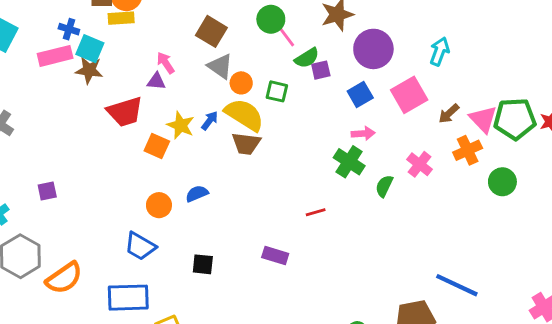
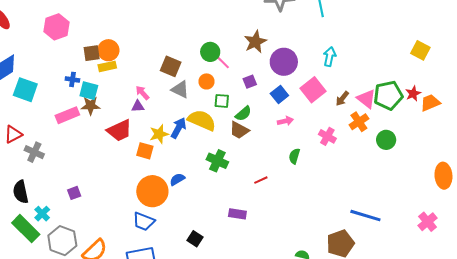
pink rectangle: (55, 56) -> (67, 115), moved
green semicircle: (307, 58) -> (243, 114), moved
orange circle: (241, 83) -> (207, 81), moved
blue arrow: (210, 121) -> (179, 128), size x1.5
yellow star: (181, 125) -> (159, 134), turned -30
brown trapezoid: (246, 144) -> (239, 130), moved, turned 30
green cross: (349, 162) -> (217, 161), moved
green semicircle: (384, 186) -> (294, 156), moved
orange circle: (159, 205) -> (152, 191), size x1.8
black square: (203, 264) -> (195, 239), moved, turned 35

